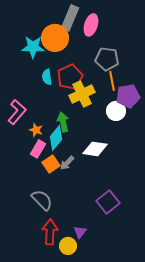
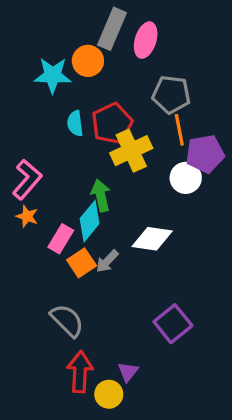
orange circle: (55, 38) -> (88, 61), size x0.7
orange star: (36, 130) -> (27, 216), moved

